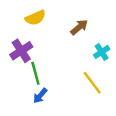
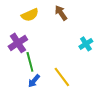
brown arrow: (79, 27) -> (61, 13), moved, turned -84
yellow line: (92, 83) -> (62, 77), moved

